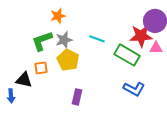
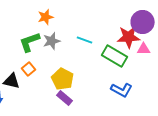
yellow pentagon: (68, 60) -> (63, 79), moved
orange square: (41, 68) -> (29, 69), turned -32
purple rectangle: (77, 97) -> (65, 98), turned -63

